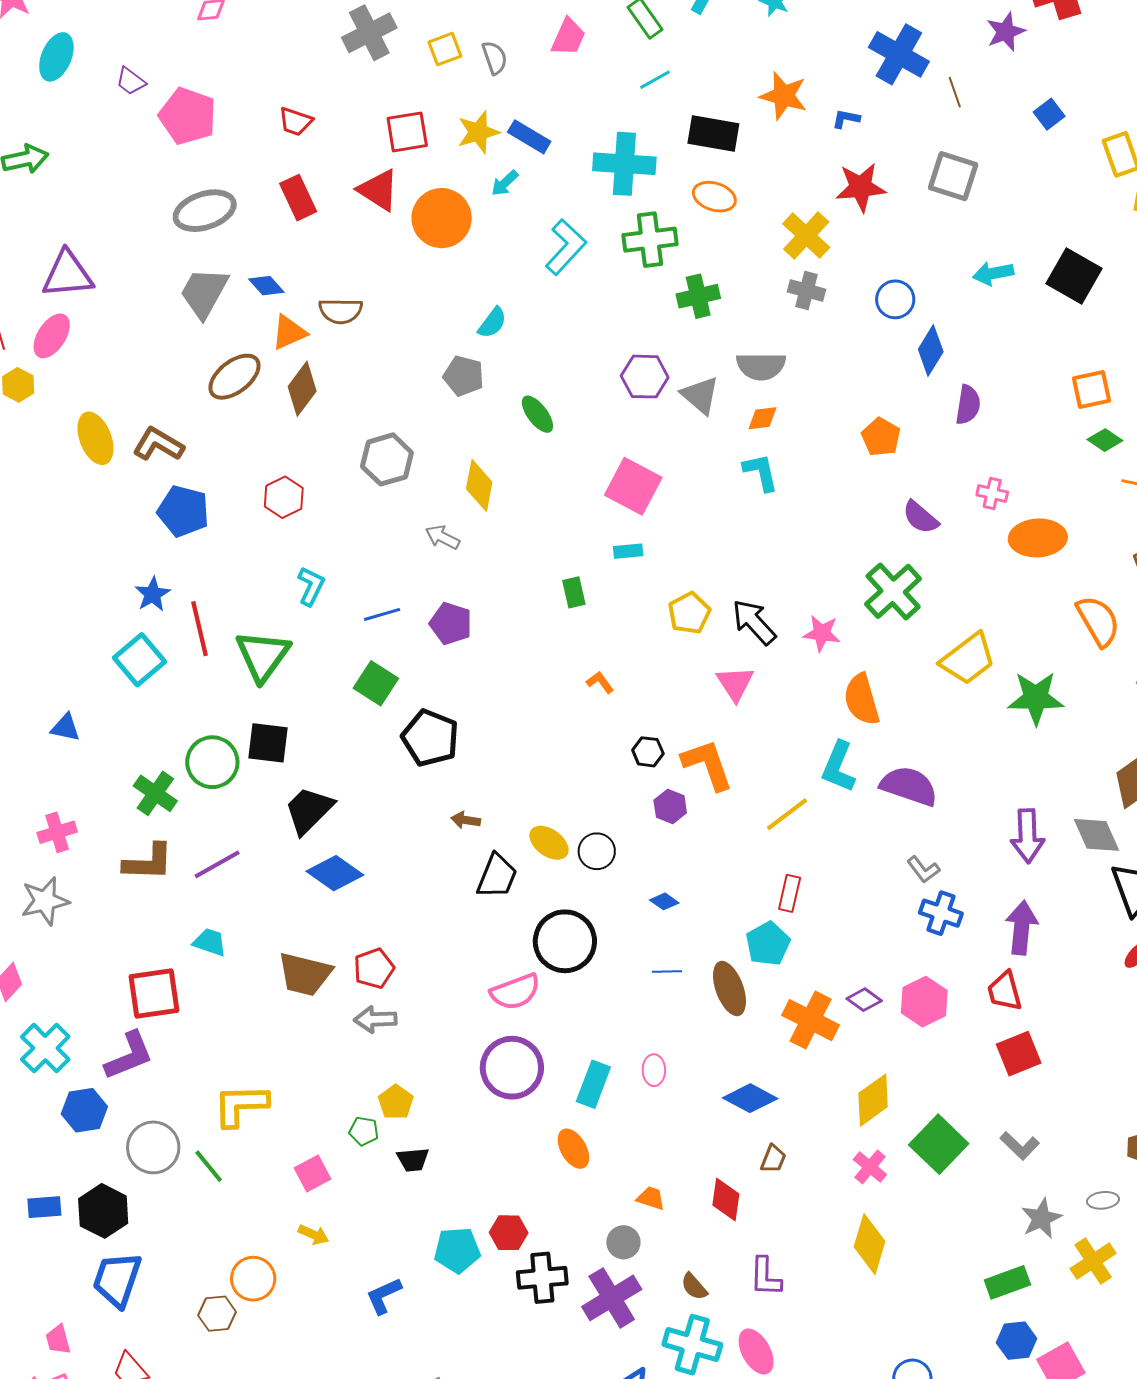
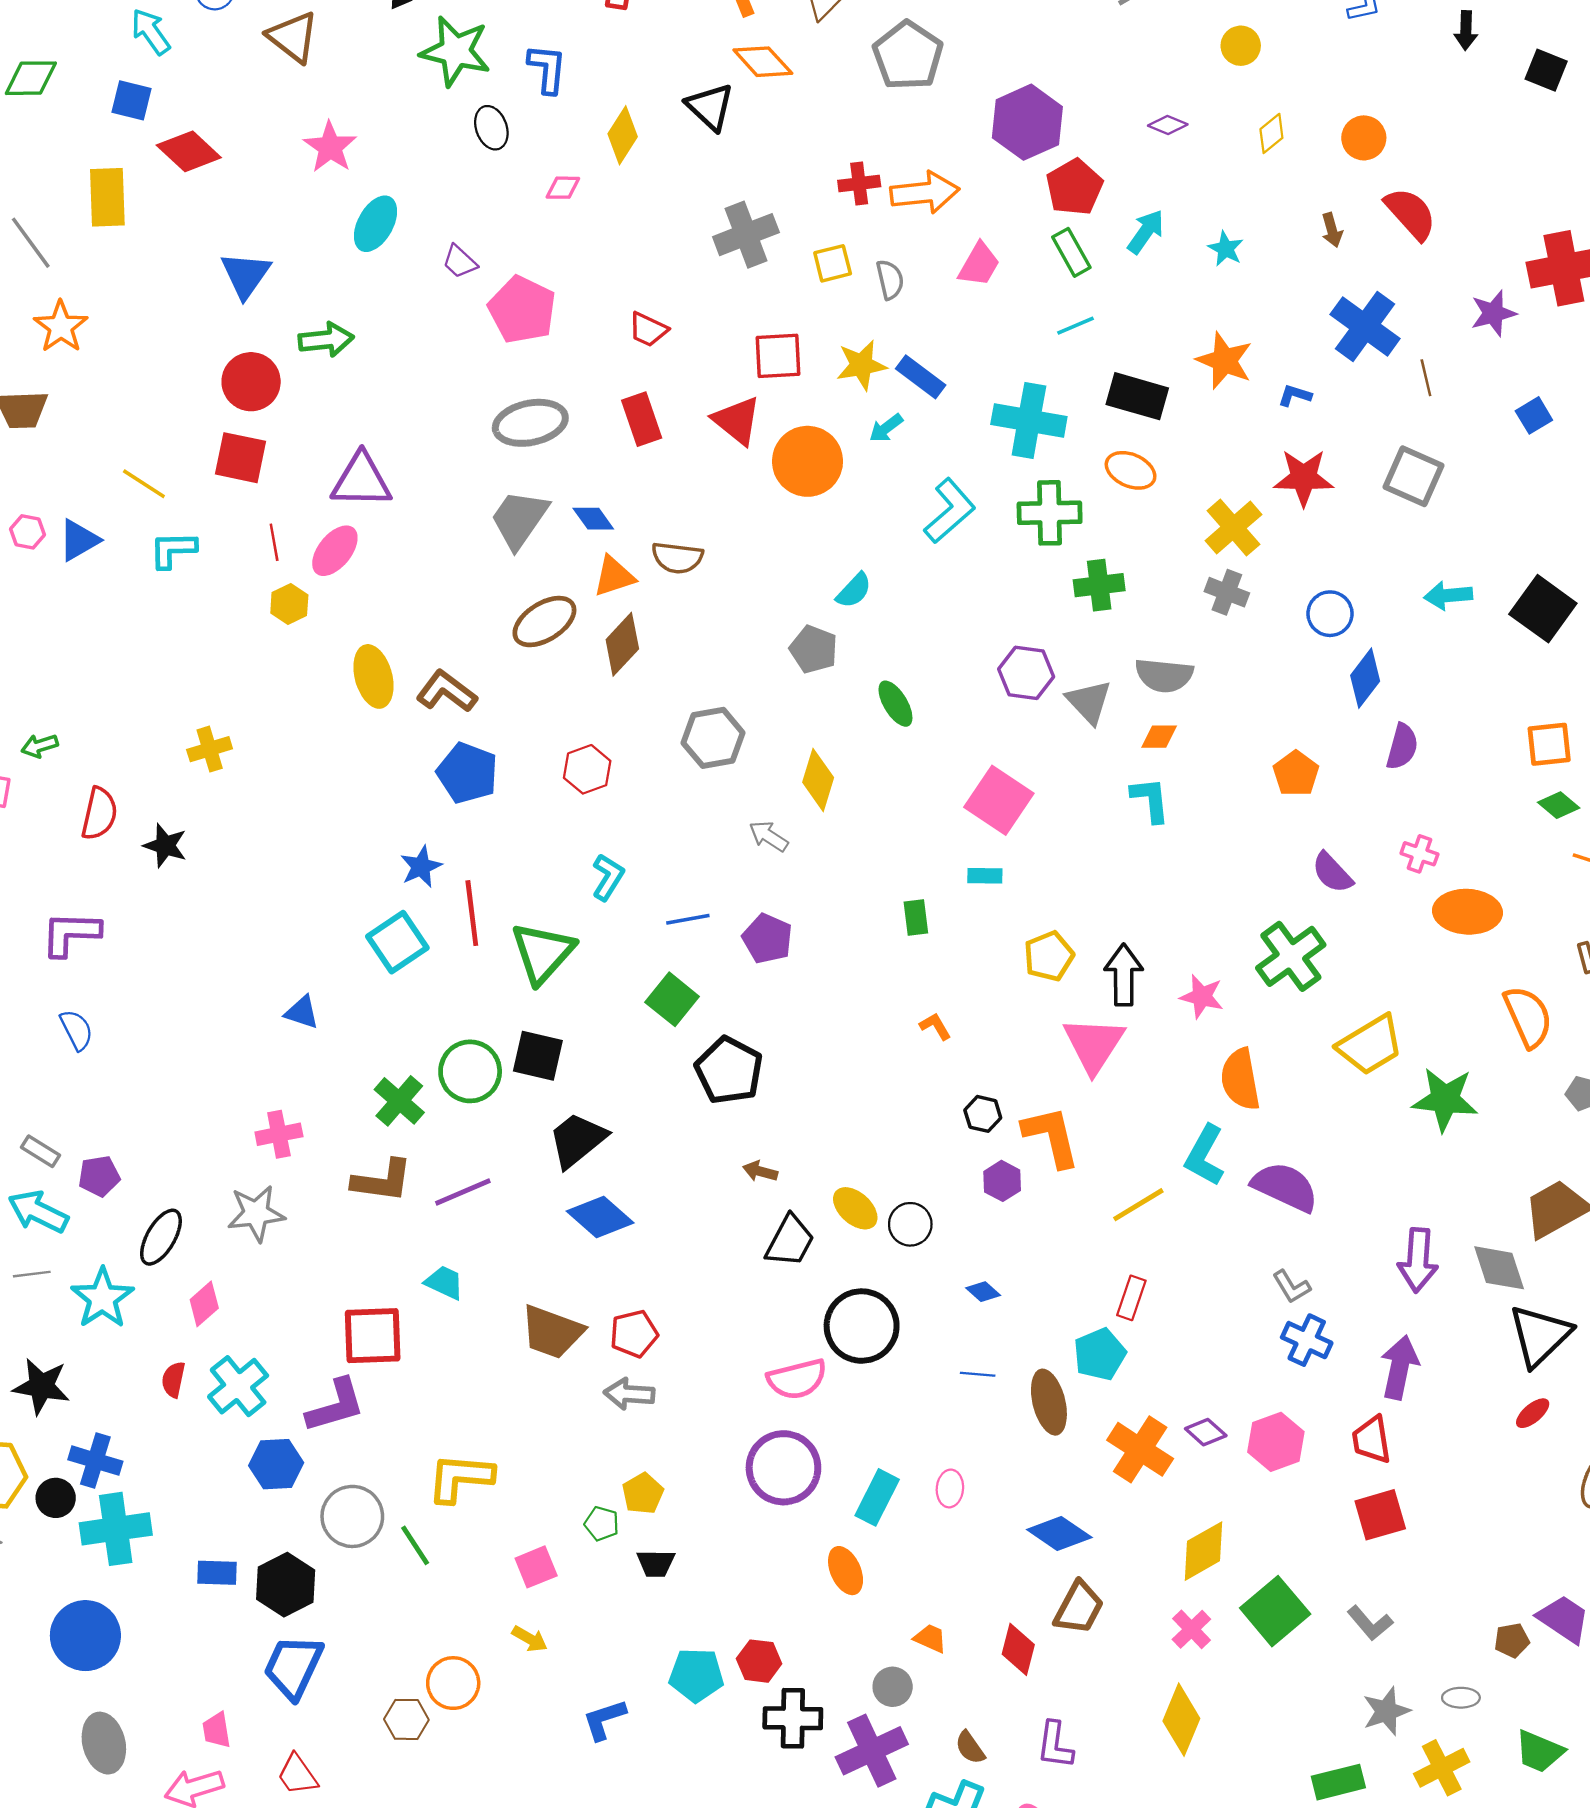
black arrow: (754, 622) -> (1124, 975), turned 36
pink triangle: (735, 684) -> (1094, 1045), size x1.4
brown trapezoid: (773, 1159) -> (1079, 1608), size x1.6

